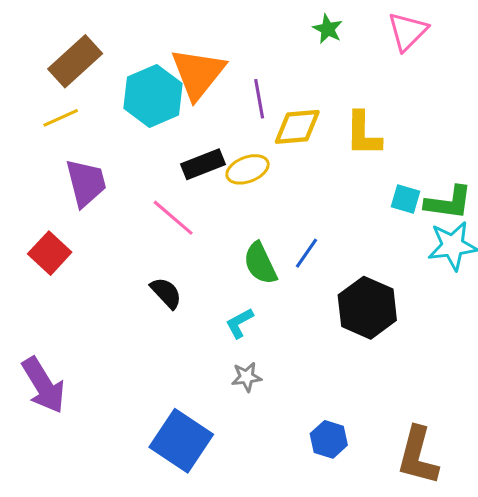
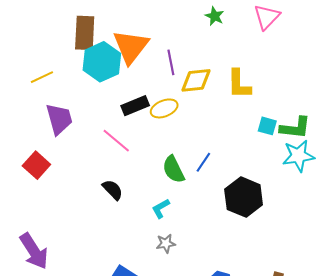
brown rectangle: (75, 61) -> (85, 33), moved, turned -44

